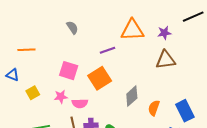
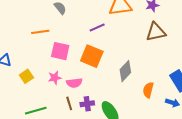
orange line: (26, 50) -> (40, 32), moved
orange square: (100, 78) -> (92, 56), turned -30
orange semicircle: (154, 108) -> (148, 90), moved

